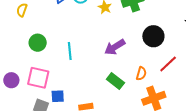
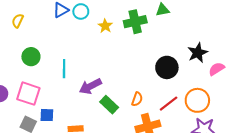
black circle: (153, 36) -> (167, 67), moved
purple arrow: (115, 47) -> (90, 86), moved
red line: (168, 64) -> (169, 104), moved

